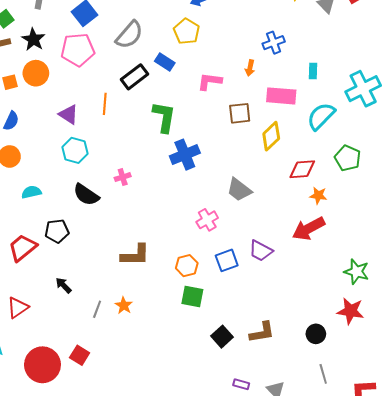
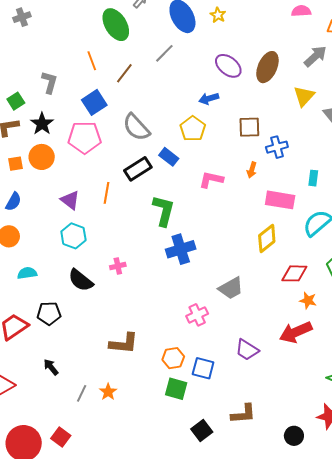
gray semicircle: (129, 35) -> (136, 127), turned 92
brown square: (240, 113) -> (249, 127), moved
gray trapezoid: (239, 190) -> (231, 288), turned -72
blue square: (227, 260) -> (203, 368), moved, turned 30
brown L-shape: (262, 332) -> (243, 414), moved

